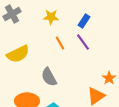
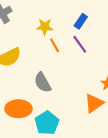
yellow star: (51, 17) -> (45, 27), moved

